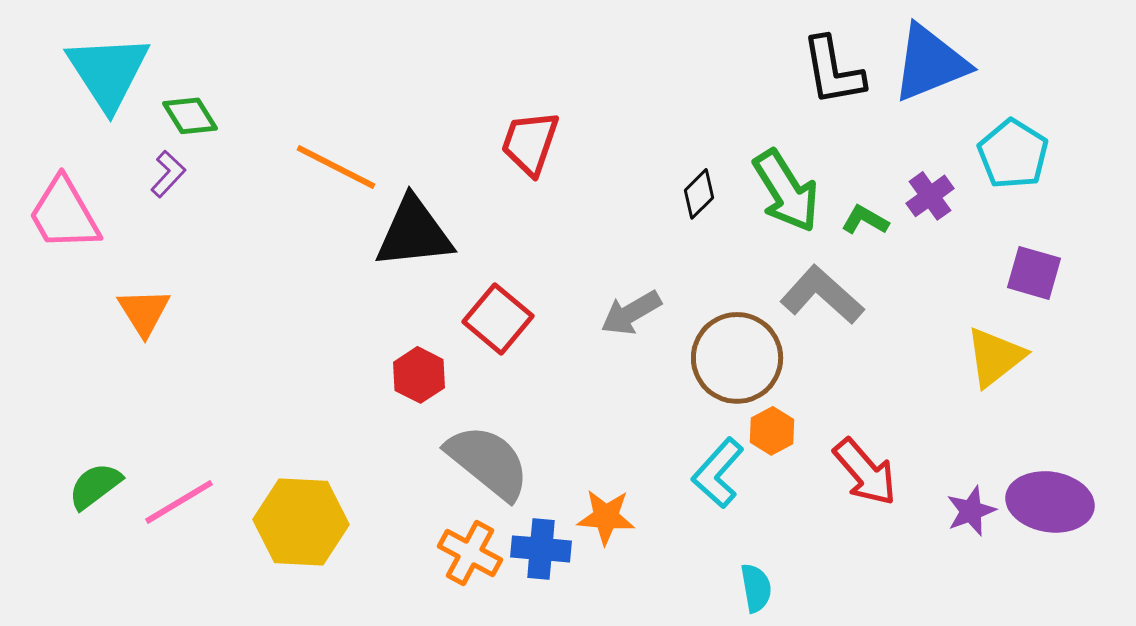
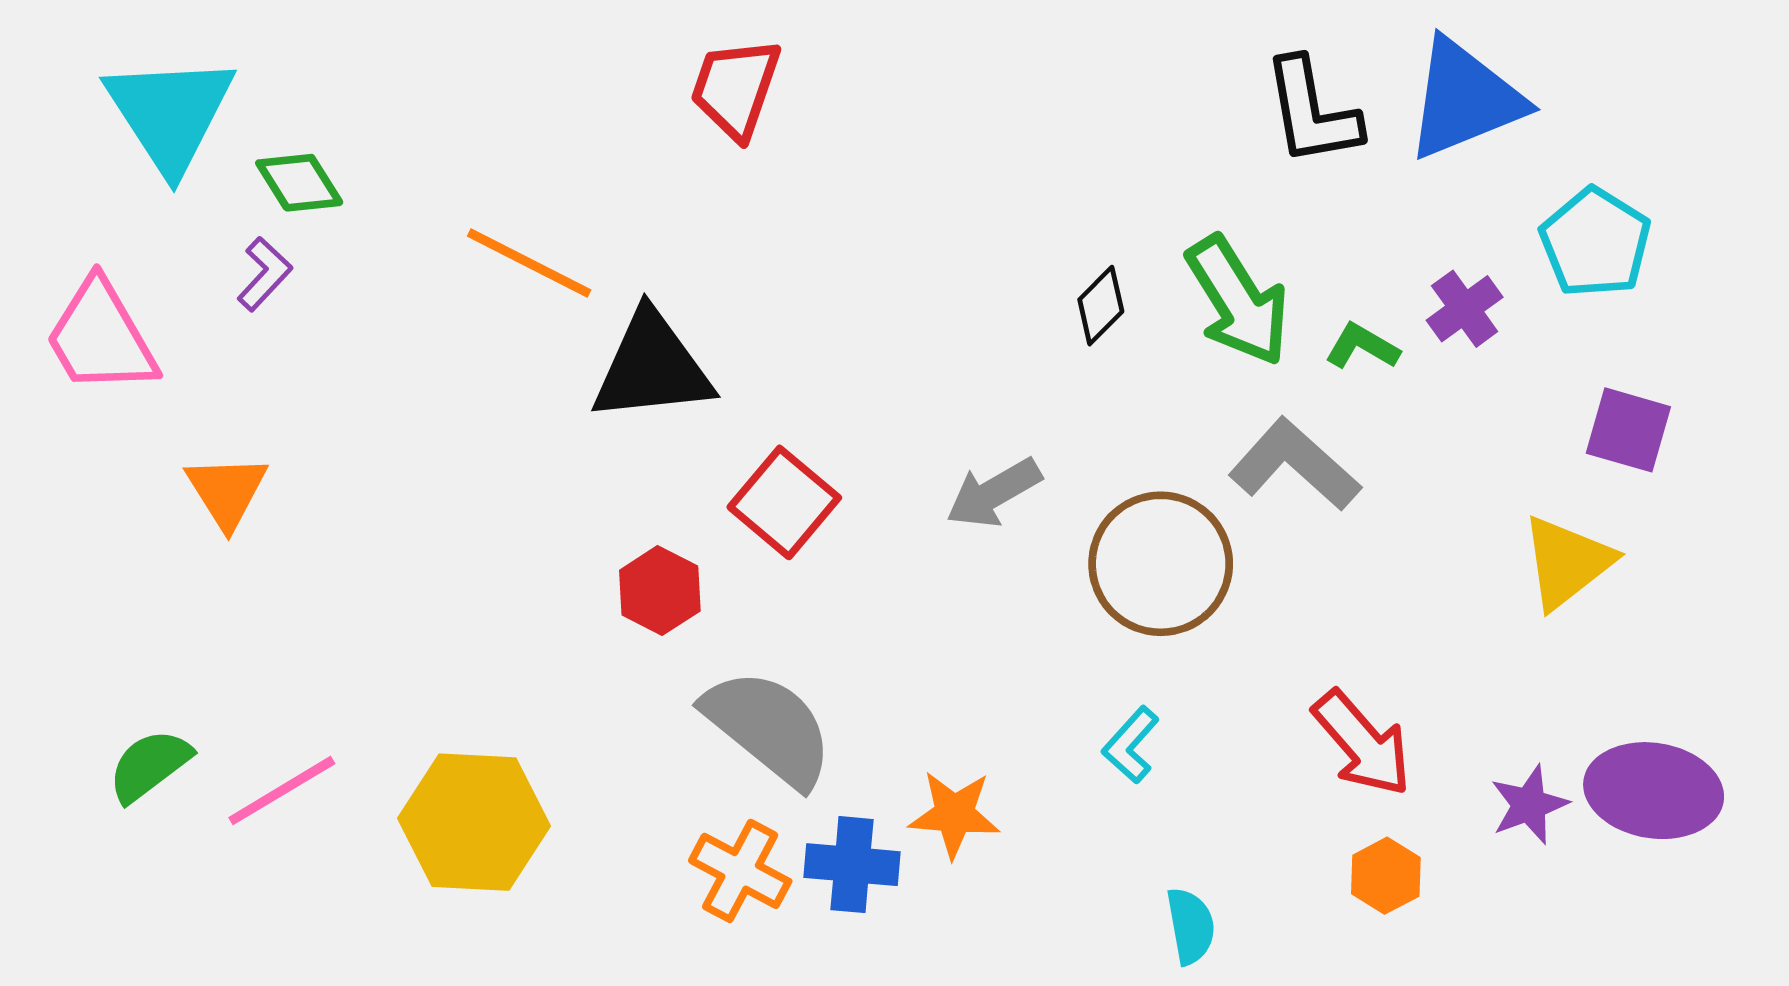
red trapezoid: (530, 143) -> (735, 88), moved
orange hexagon: (772, 431) -> (1386, 876), moved
cyan L-shape: (718, 473) -> (1131, 745), size x0.7

